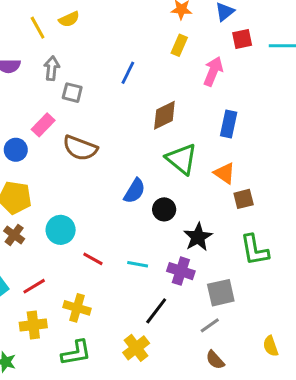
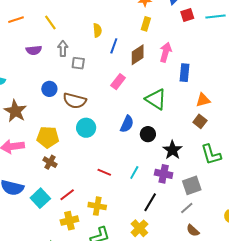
yellow semicircle: (69, 19) -> (97, 30), moved, turned -64
pink arrow: (213, 71) -> (166, 52), moved
brown diamond: (164, 115) -> (138, 55), moved
pink rectangle: (43, 125) -> (118, 82), moved
brown semicircle: (80, 148) -> (75, 101), moved
blue circle: (16, 150) -> (49, 89), moved
orange triangle: (225, 173) -> (203, 100), moved, turned -42
brown square: (244, 199) -> (200, 121), turned -32
cyan circle: (61, 230) -> (86, 128), moved
cyan line: (138, 264) -> (134, 173), turned -64

